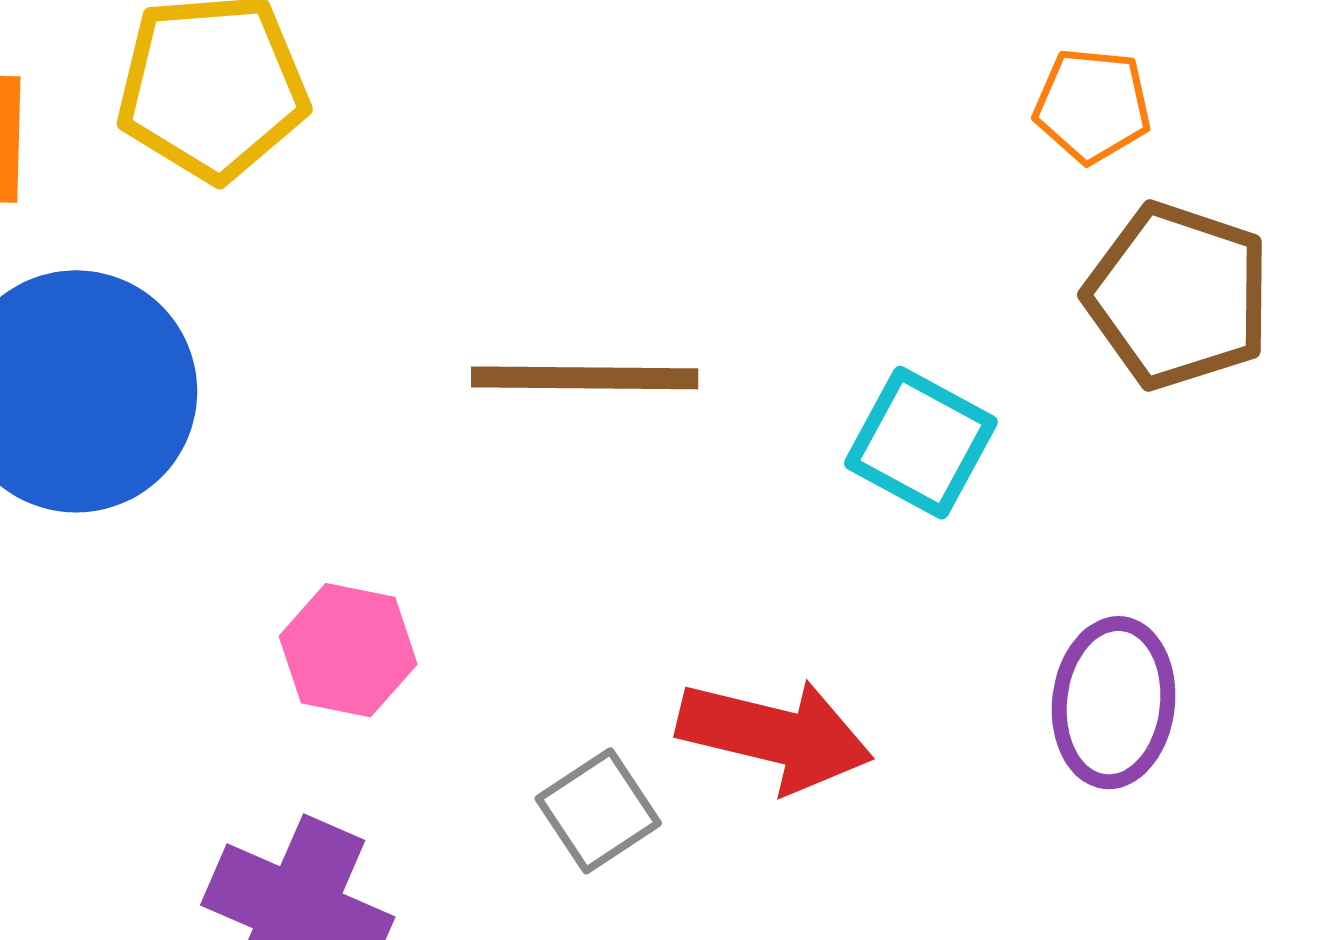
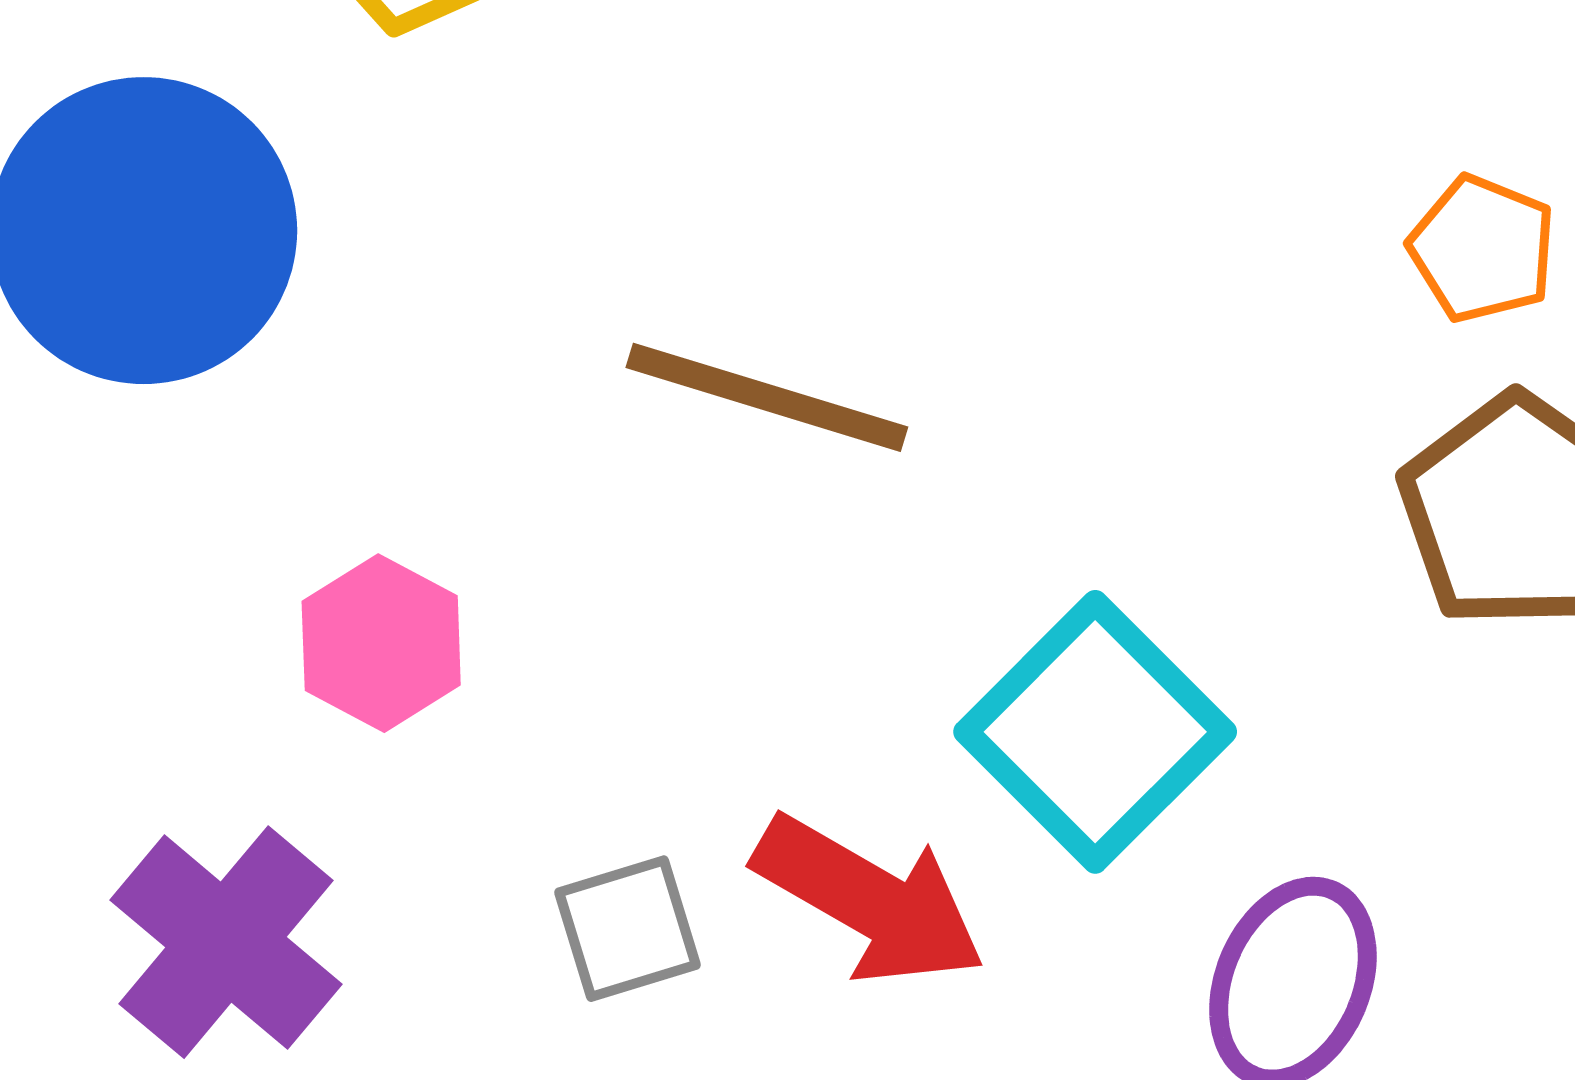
cyan square: (921, 443) -> (1095, 732), moved, size x1.4

